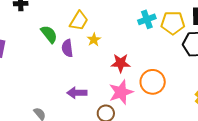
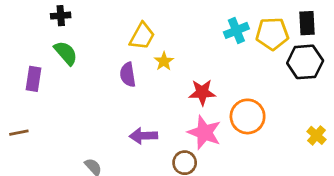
green semicircle: (49, 34) -> (66, 53), moved
pink star: (121, 92) -> (204, 132), turned -30

